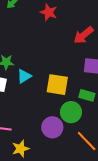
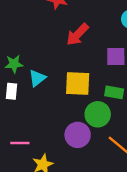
red arrow: (83, 35) -> (77, 35), moved

